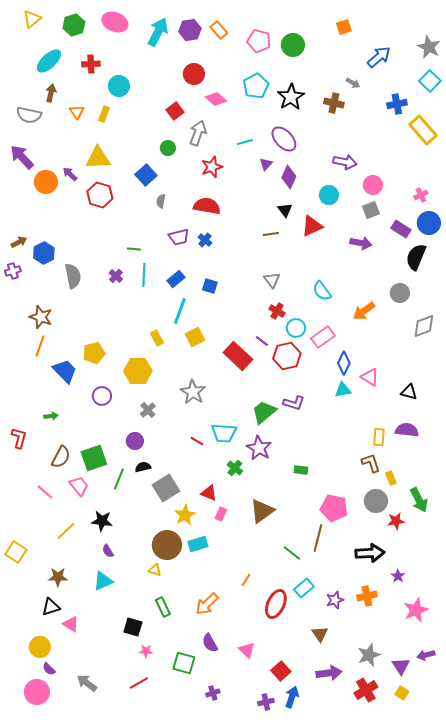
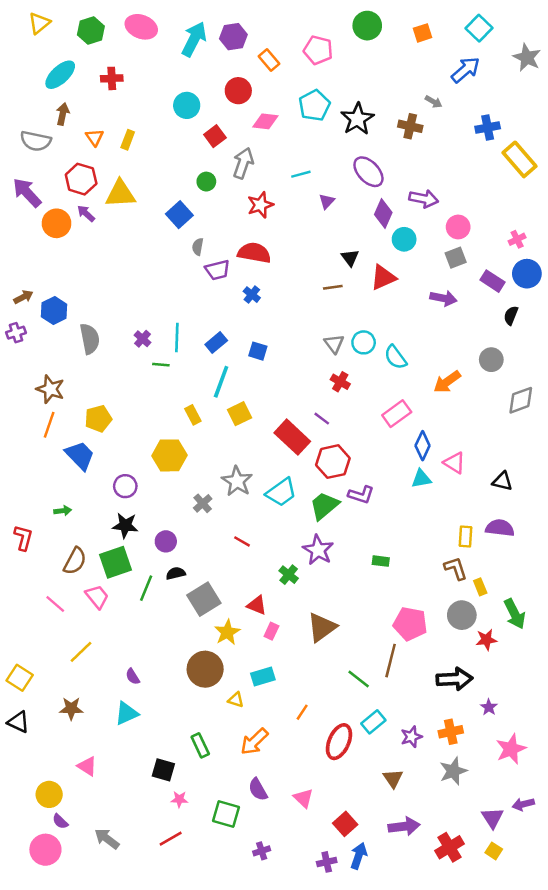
orange rectangle: (219, 30) -> (269, 60), moved
green circle: (293, 45) -> (367, 26), moved
cyan square: (430, 81) -> (479, 28), moved
cyan circle: (119, 86) -> (187, 105), moved
pink diamond: (216, 99) -> (265, 121), turned -35
purple ellipse: (284, 139) -> (368, 172), moved
purple diamond: (289, 177) -> (383, 213), moved
red hexagon: (100, 195) -> (81, 179), moved
purple trapezoid: (179, 237) -> (217, 270), moved
green line: (134, 249) -> (161, 365), moved
black semicircle: (416, 257) -> (511, 315), size x0.6
cyan circle: (296, 328) -> (364, 342), moved
yellow pentagon: (94, 353) -> (98, 419), moved
red hexagon: (287, 356) -> (333, 462), moved
gray cross: (148, 410) -> (203, 503), moved
cyan trapezoid: (224, 433) -> (281, 492), moved, turned -40
green rectangle: (301, 470) -> (381, 561), moved
black star: (102, 521) -> (125, 525), moved
cyan rectangle: (198, 544) -> (263, 677), moved
yellow triangle: (155, 570) -> (236, 700), moved
black triangle: (51, 607) -> (18, 722), moved, turned 42
gray star: (369, 655) -> (453, 771), moved

